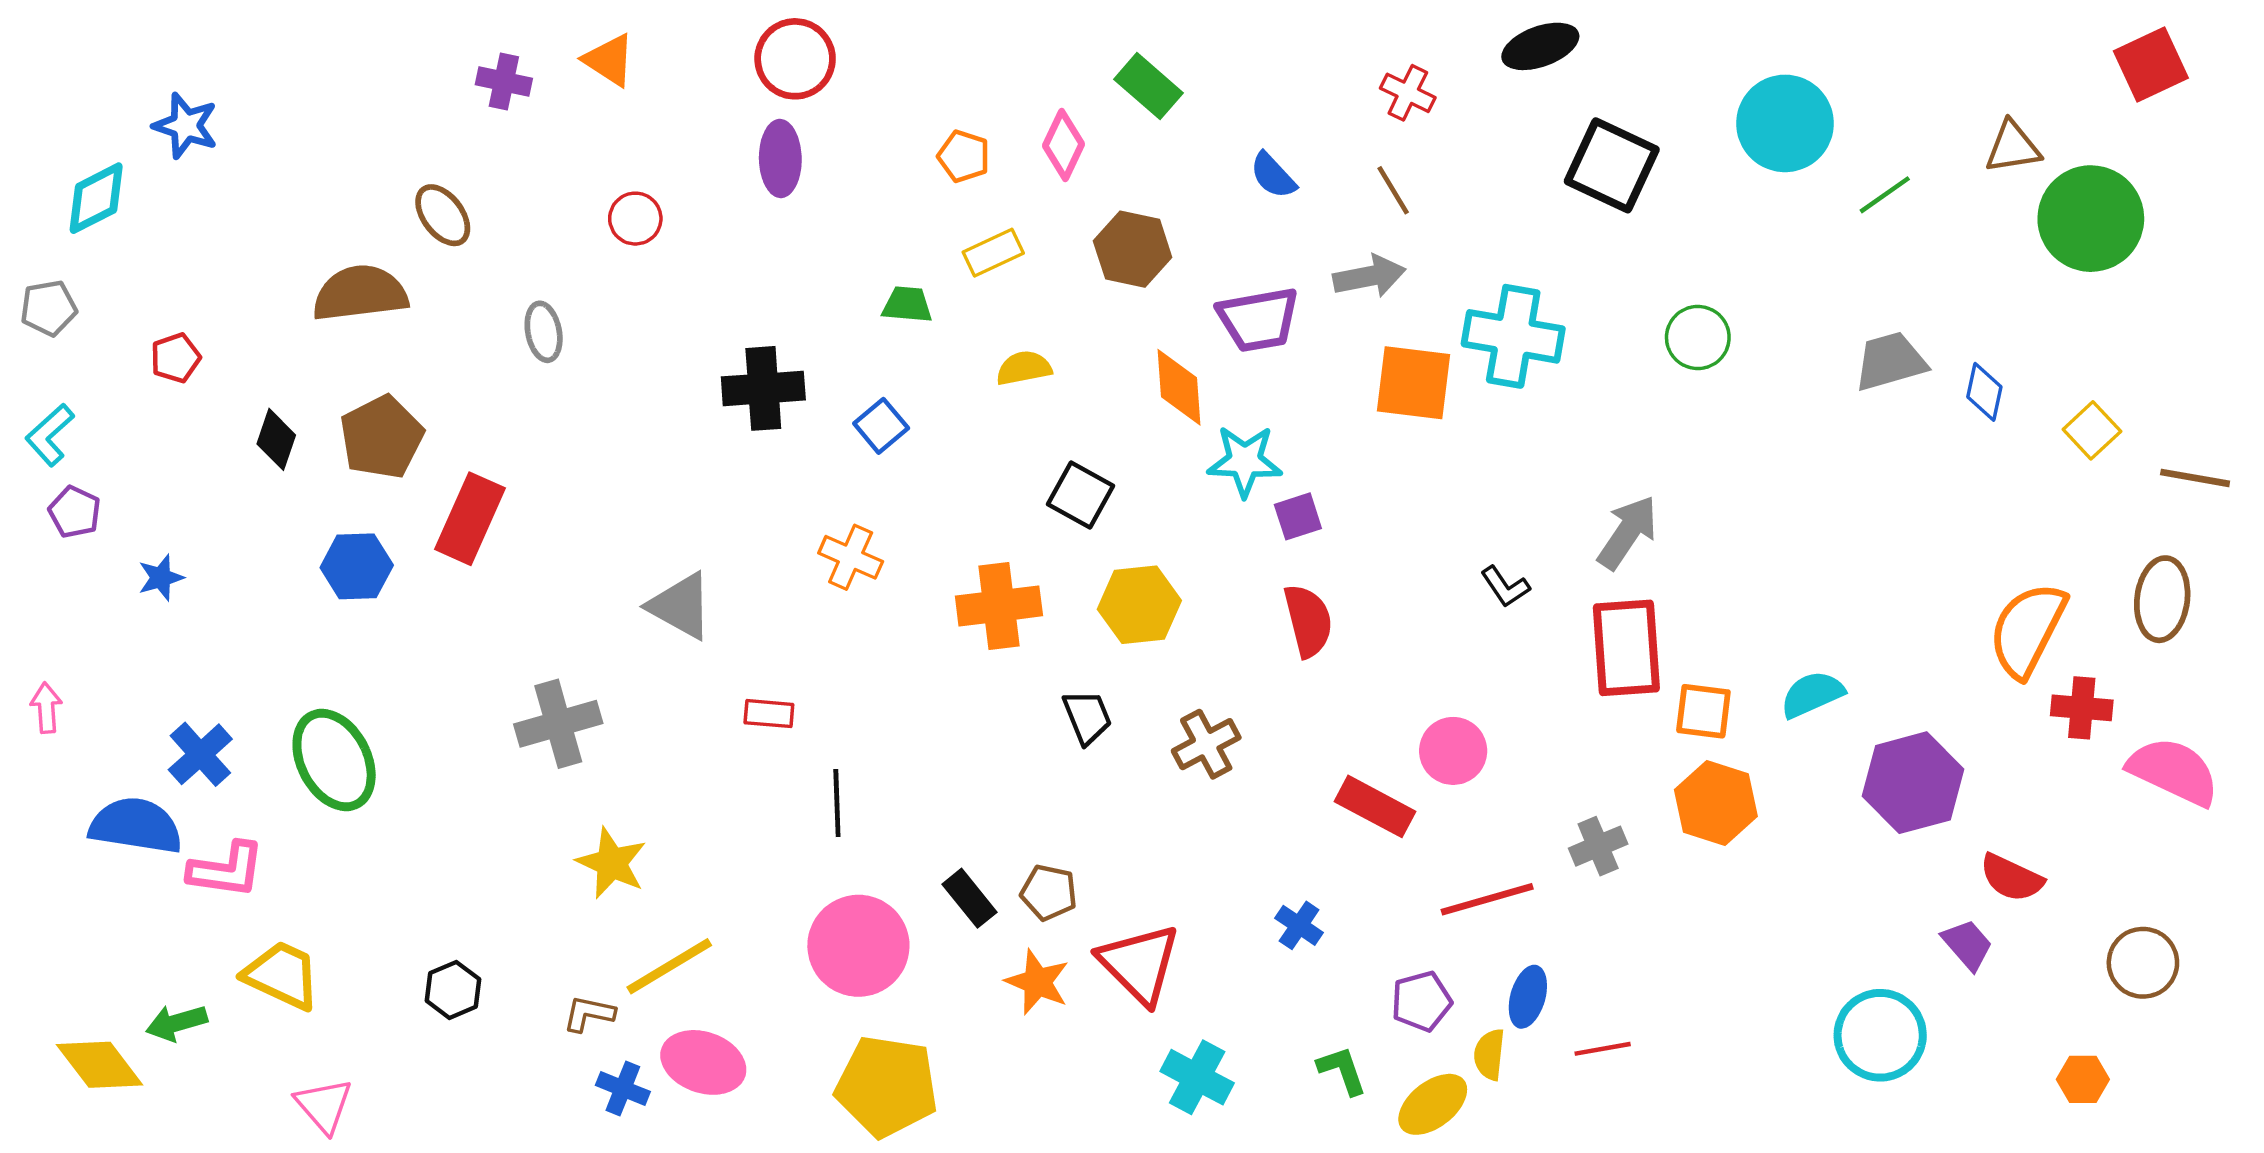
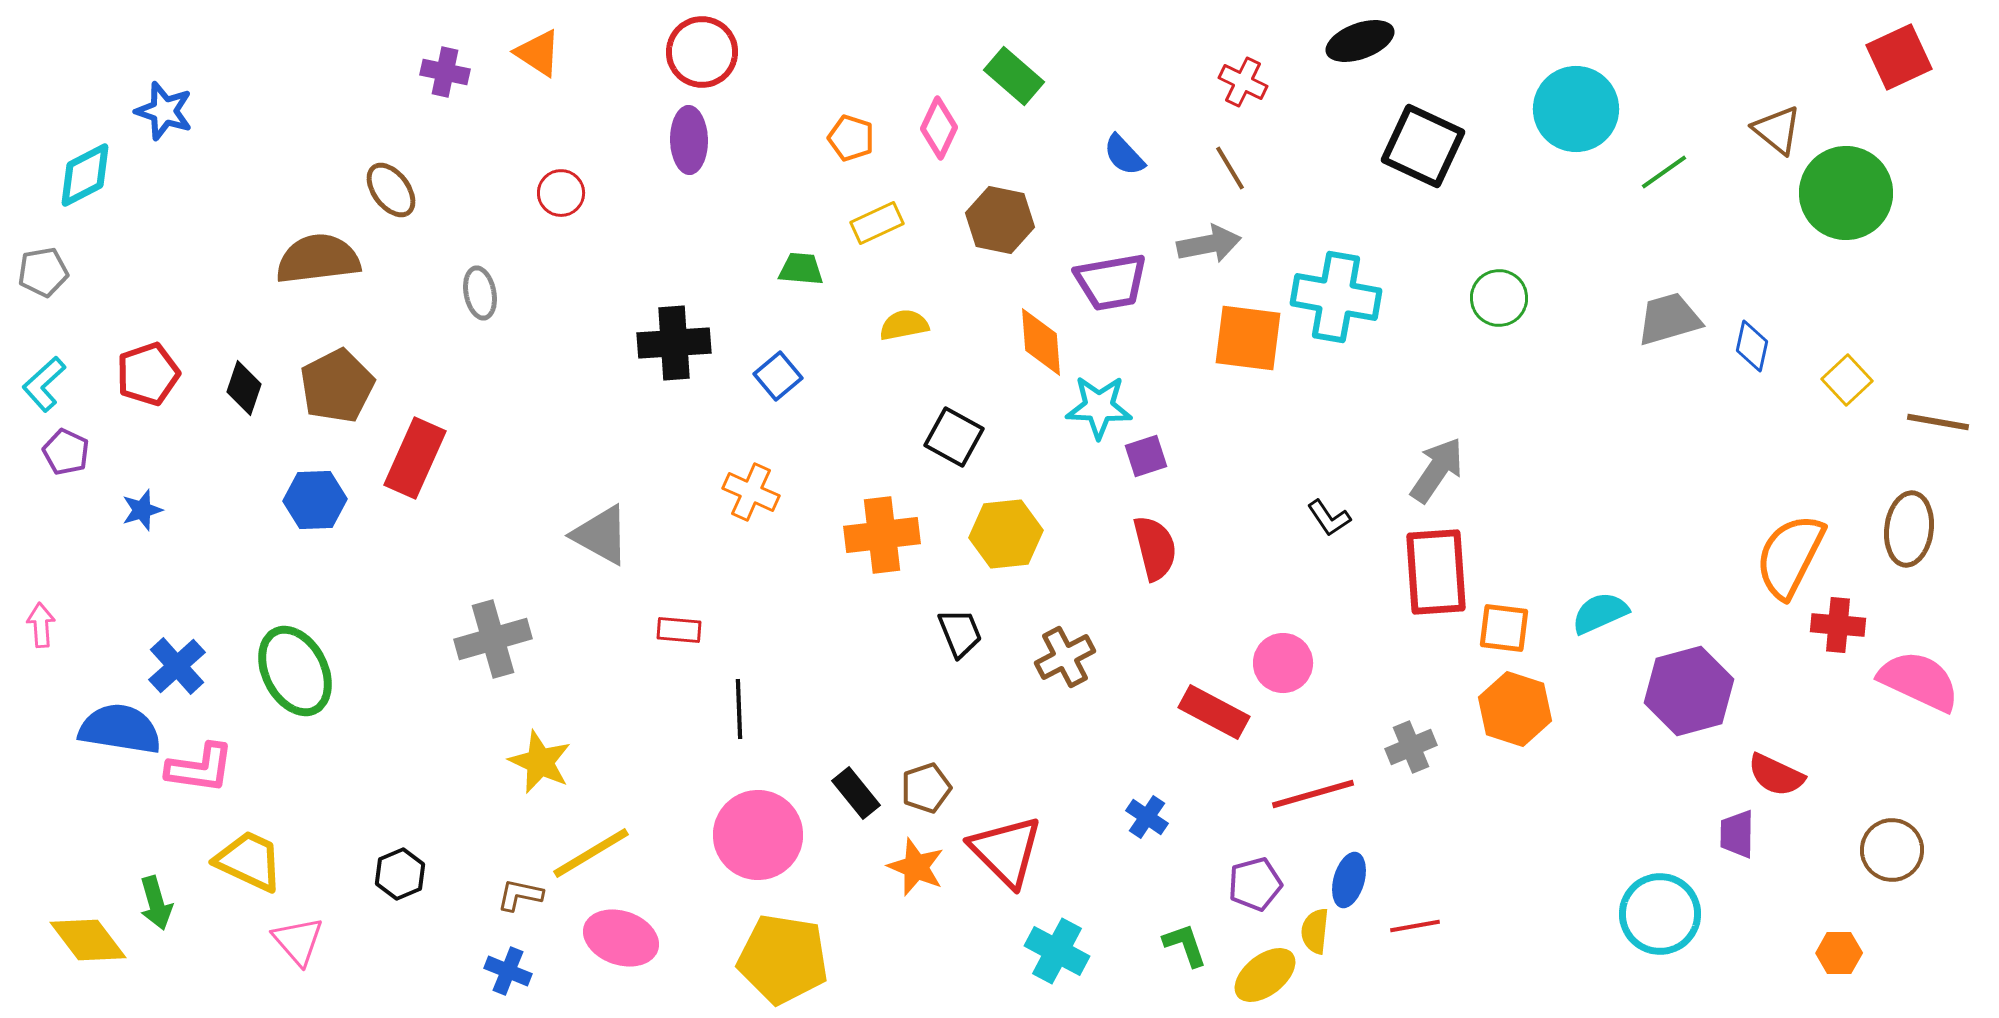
brown triangle: (2013, 147) -> (1777, 130), turned 48
red pentagon: (175, 358) -> (148, 374), moved, size x1.4
brown pentagon: (1049, 893) -> (926, 788), turned -30
purple trapezoid: (1967, 945) -> (1737, 834), turned -138
green arrow: (177, 1023) -> (156, 903), turned -90
blue cross: (623, 1088) -> (508, 971), moved
pink triangle: (324, 1105) -> (298, 941), moved

